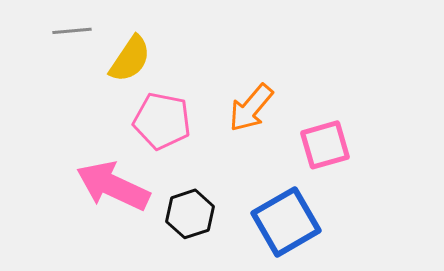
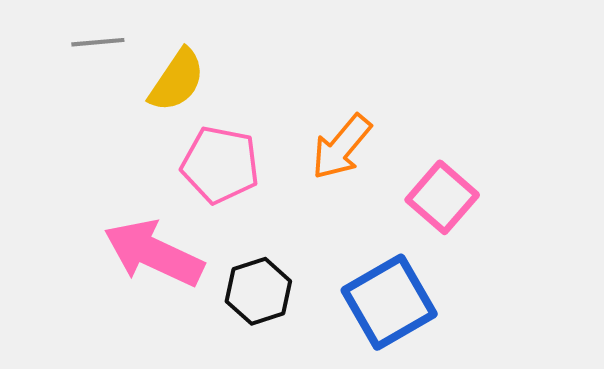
pink square: (325, 145) -> (442, 197), turned -33

